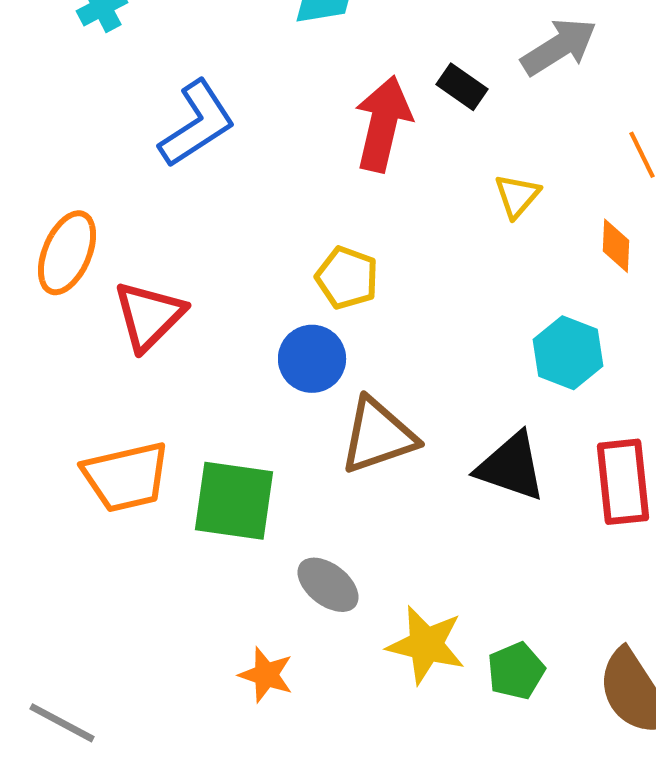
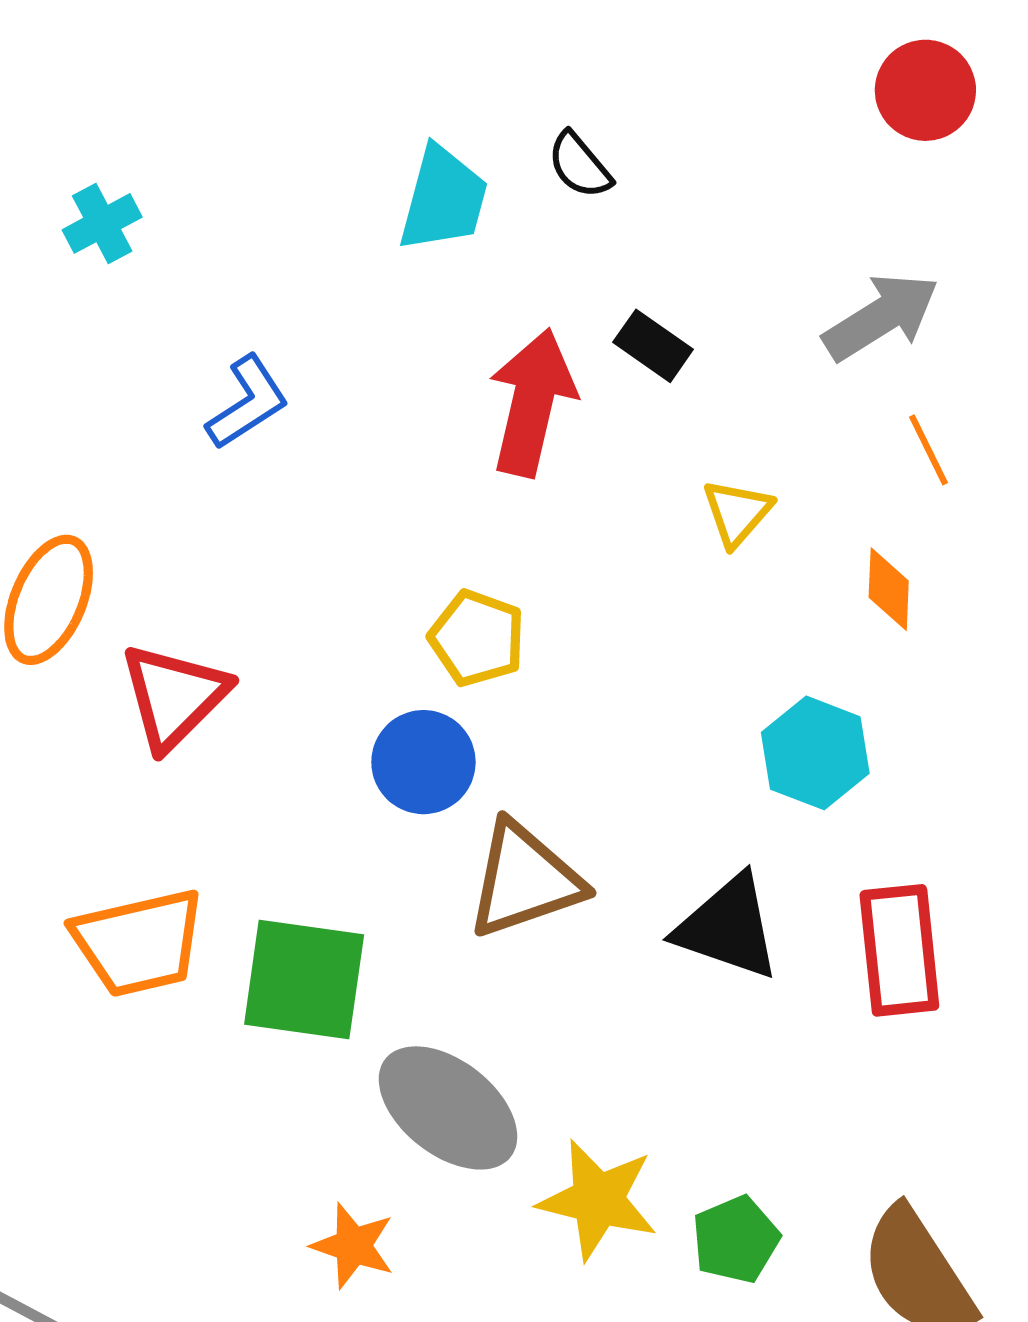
gray arrow: (559, 47) -> (881, 317), moved
blue L-shape: (197, 124) -> (247, 402), size x0.7
gray ellipse: (328, 585) -> (448, 1108), size x1.5

